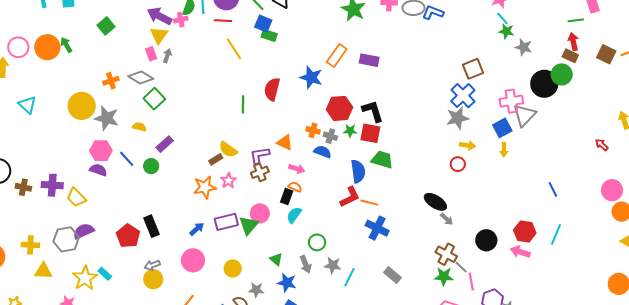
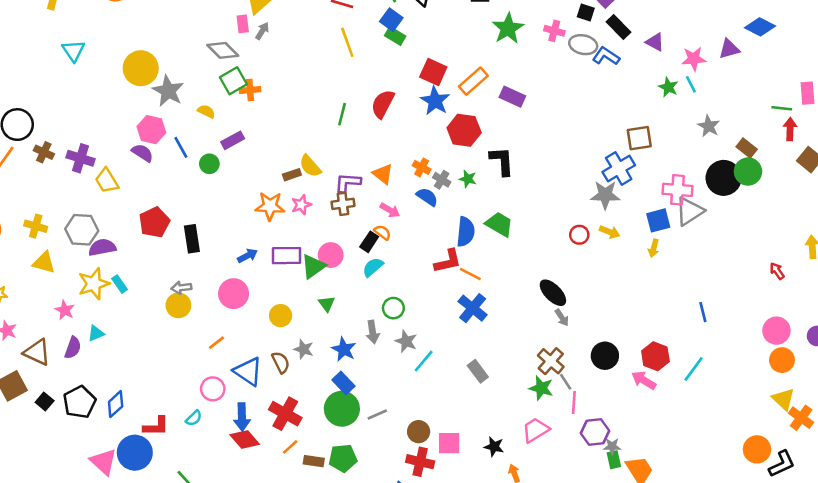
green star: (506, 31) -> (668, 87), moved
red arrow: (573, 42) -> (790, 129), moved
brown rectangle: (570, 56) -> (747, 148), moved
orange cross: (111, 81) -> (250, 90), moved
red hexagon: (339, 108) -> (464, 130), moved
red square: (370, 133) -> (433, 72), moved
red circle: (458, 164) -> (579, 235), moved
purple semicircle: (84, 231) -> (102, 247), moved
red pentagon: (128, 236) -> (154, 222), moved
green triangle: (276, 259) -> (327, 304), moved

